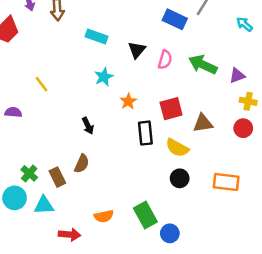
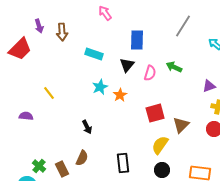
blue rectangle: (175, 19) -> (137, 40), moved, turned 66
green arrow: (203, 65) -> (174, 67), moved, size x0.7
orange star: (128, 101) -> (120, 95), moved
brown triangle: (203, 123) -> (181, 125), turned -36
black rectangle: (145, 133) -> (123, 163), moved
yellow semicircle: (177, 148) -> (160, 145), turned 96

